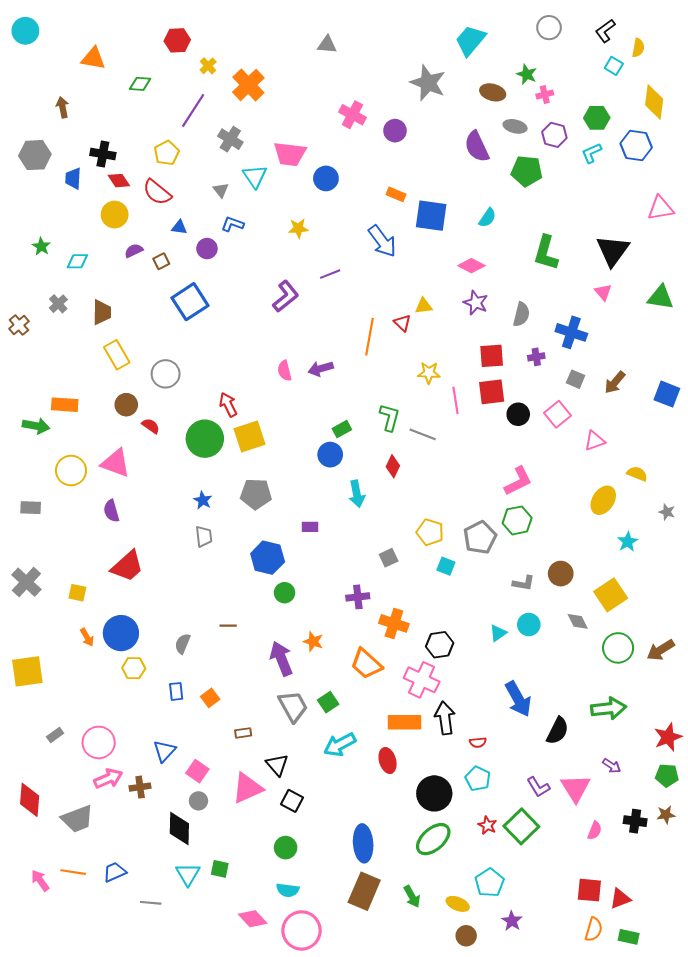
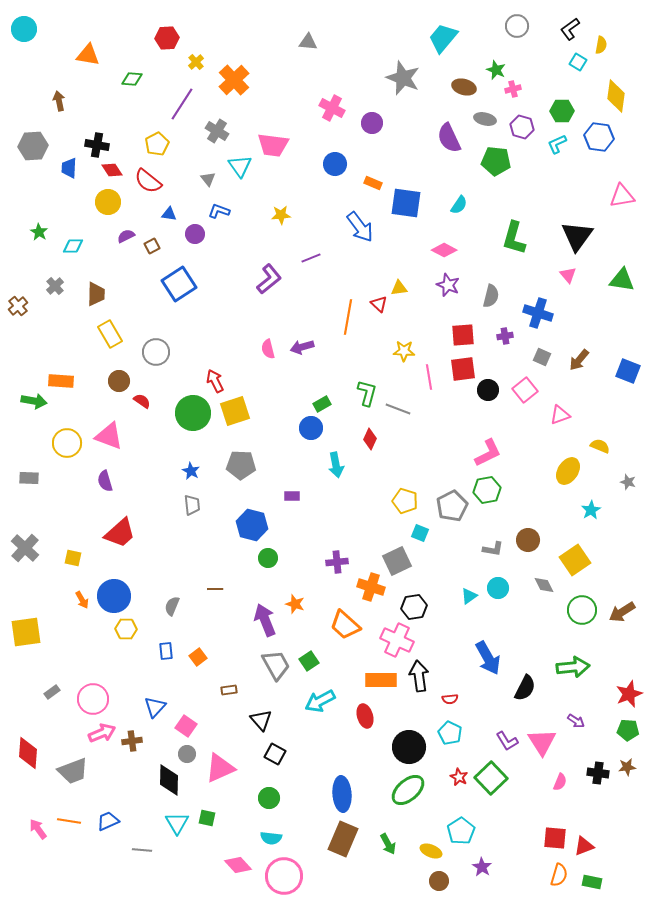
blue circle: (326, 178) -> (335, 164), moved
gray square: (389, 558) -> (397, 561), moved, size x1.6
pink triangle: (247, 788) -> (220, 768), moved

